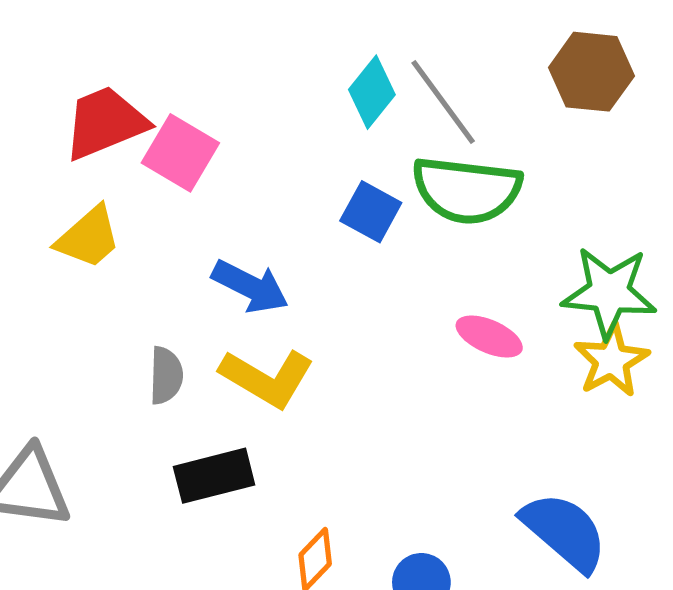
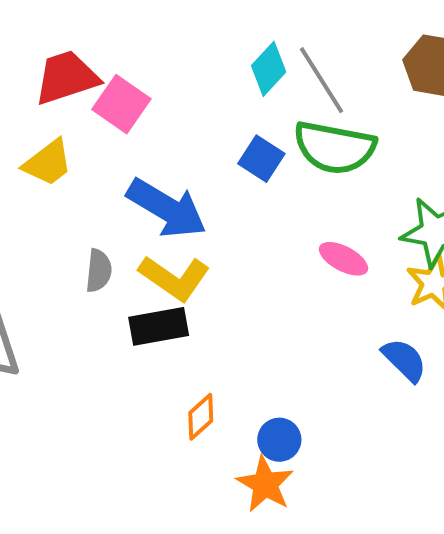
blue arrow: (250, 286) -> (167, 208), size x1.4
black rectangle: (214, 476) -> (159, 326), moved
blue semicircle: (564, 532) -> (404, 360), moved, size x0.7

